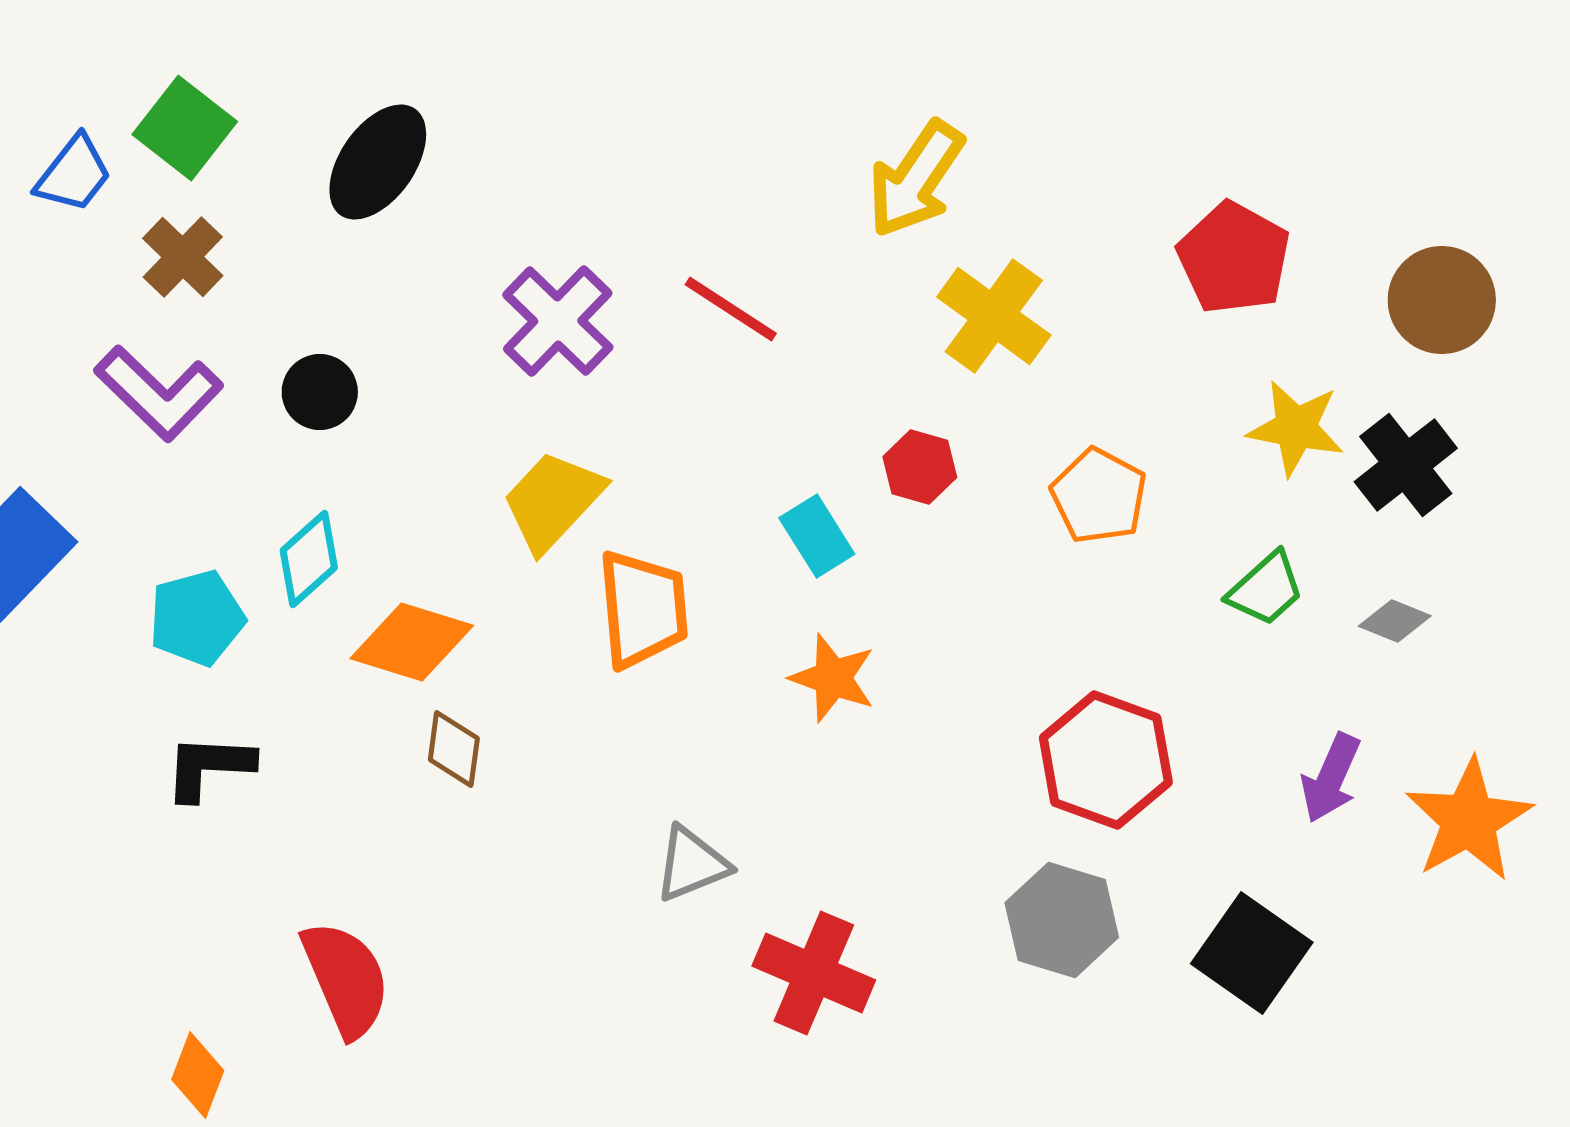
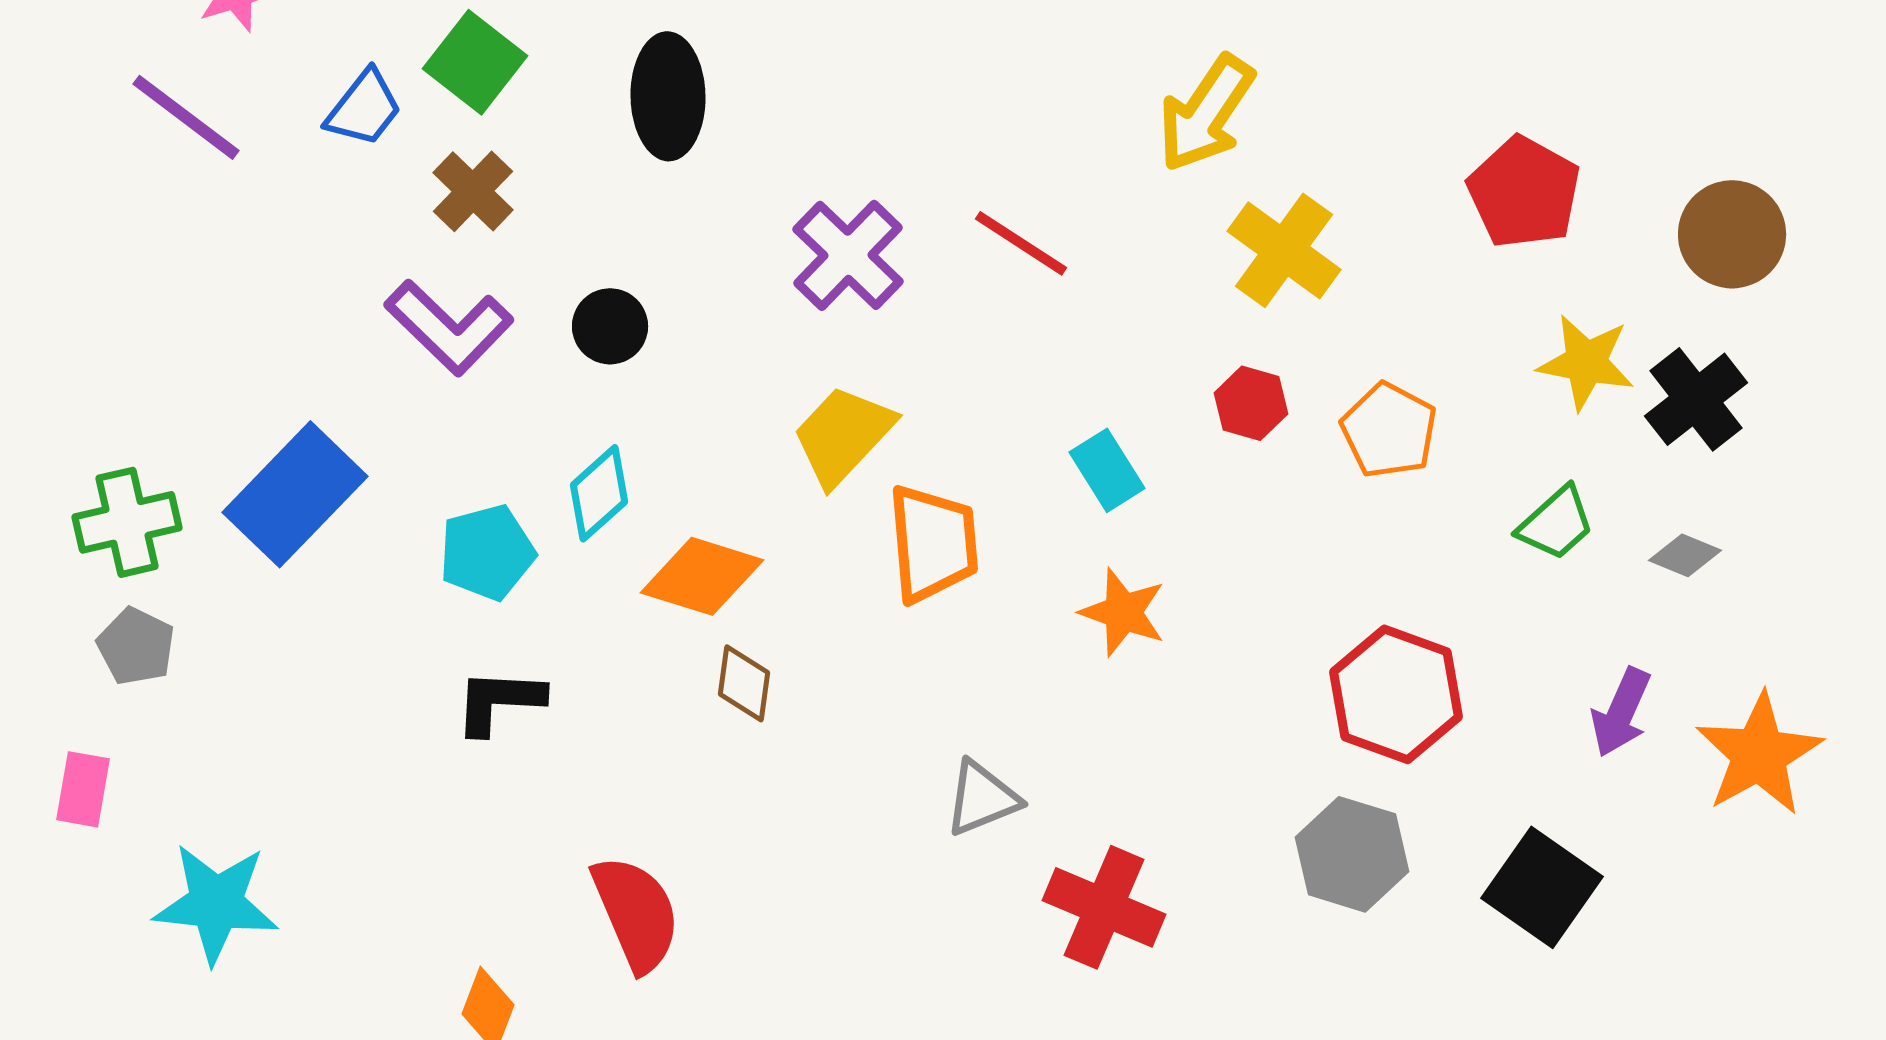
black ellipse: (378, 162) -> (668, 96), turned -36
red hexagon: (920, 467) -> (1251, 403), moved

